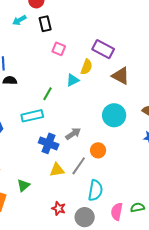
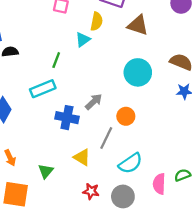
yellow triangle: (57, 170) -> (82, 157), moved, turned 49
cyan semicircle: (95, 190) -> (130, 163), turned 55

